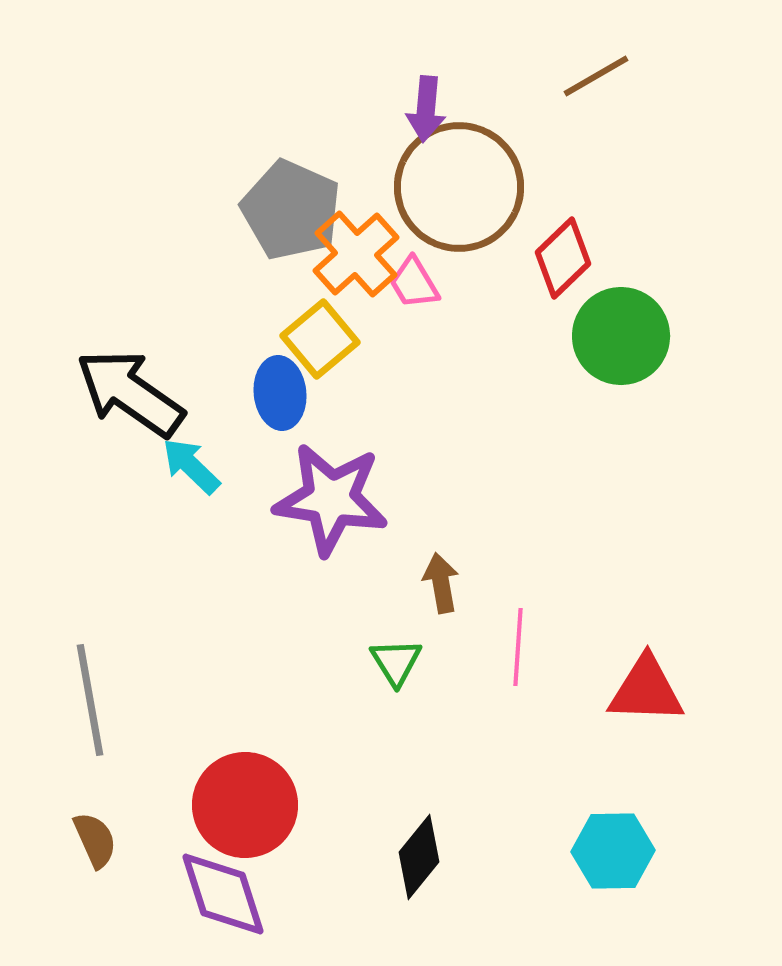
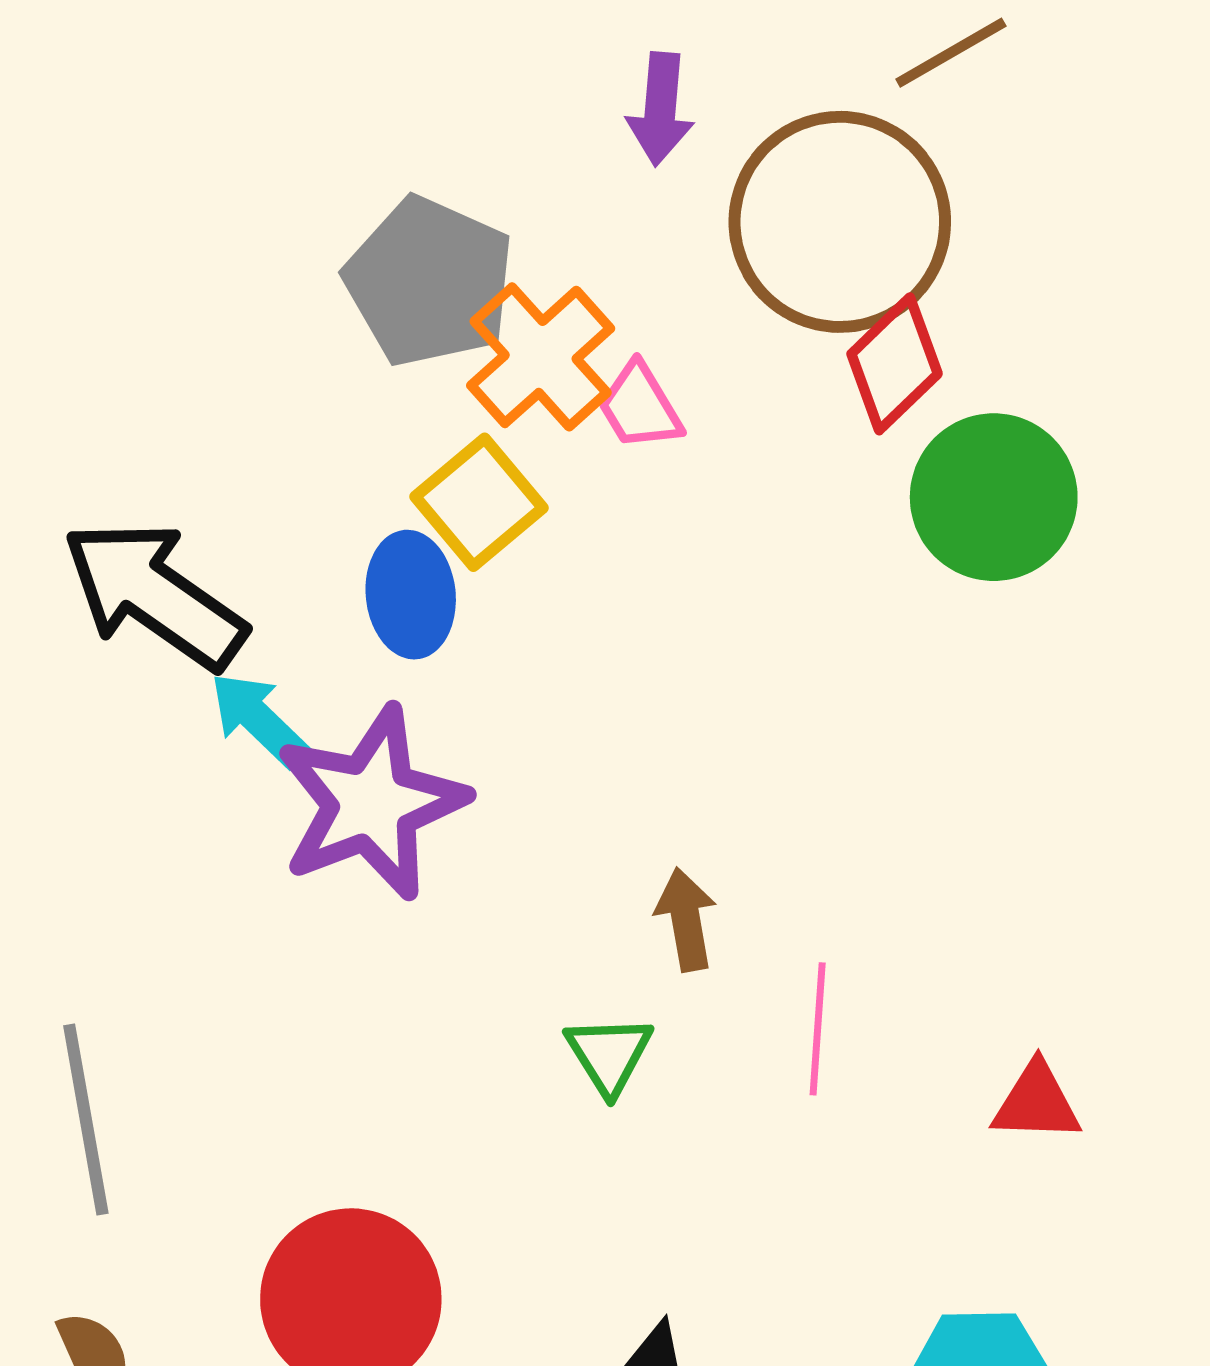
brown circle: (459, 187) -> (840, 222), moved
purple star: (331, 499) -> (371, 803), moved, turned -30
red triangle: (646, 690) -> (1036, 1102), size x0.7

